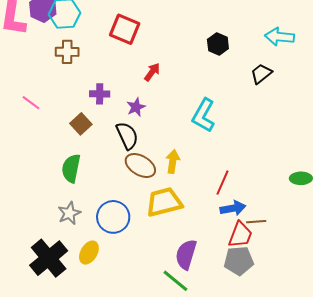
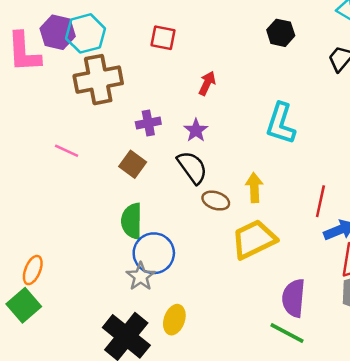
red square: (125, 29) -> (163, 38), size x0.7
brown cross: (67, 52) -> (98, 80), size x1.6
brown ellipse: (140, 166) -> (216, 201), size x0.7
blue circle: (113, 217) -> (154, 253), moved

